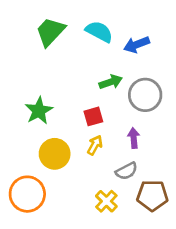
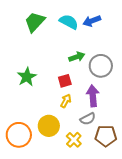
blue arrow: (137, 45) -> (92, 21), moved
purple arrow: (134, 138) -> (93, 96), size x1.5
yellow circle: (55, 154) -> (49, 126), moved

